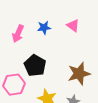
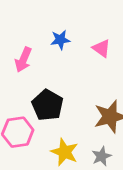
blue star: (44, 28) -> (60, 40), moved

